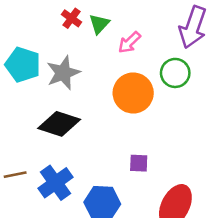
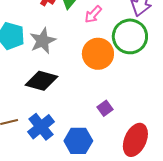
green circle: (175, 73) -> (130, 36), size x1.5
purple square: (139, 163) -> (105, 108), turned -35

